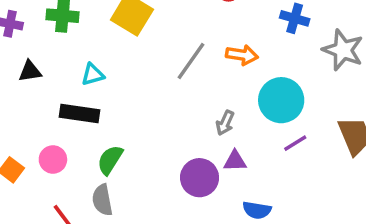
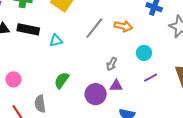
cyan triangle: (93, 75) -> (56, 41), moved
cyan circle: (281, 100) -> (144, 53), size x0.6
black rectangle: (80, 114) -> (28, 29), moved
green semicircle: (110, 160) -> (62, 80), moved

